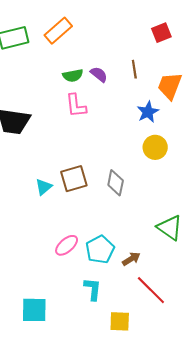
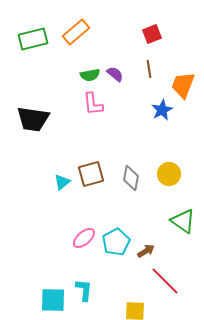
red square: (161, 33) -> (152, 34), moved
yellow circle: (155, 147) -> (169, 174), moved
cyan L-shape: (93, 289) -> (84, 290), moved

